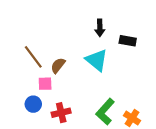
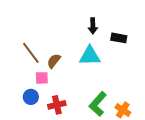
cyan triangle: (97, 60) -> (90, 56), turned -40

